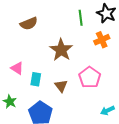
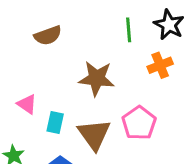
brown star: (61, 50) -> (97, 78), turned -30
brown triangle: (61, 86) -> (94, 134), size x1.6

